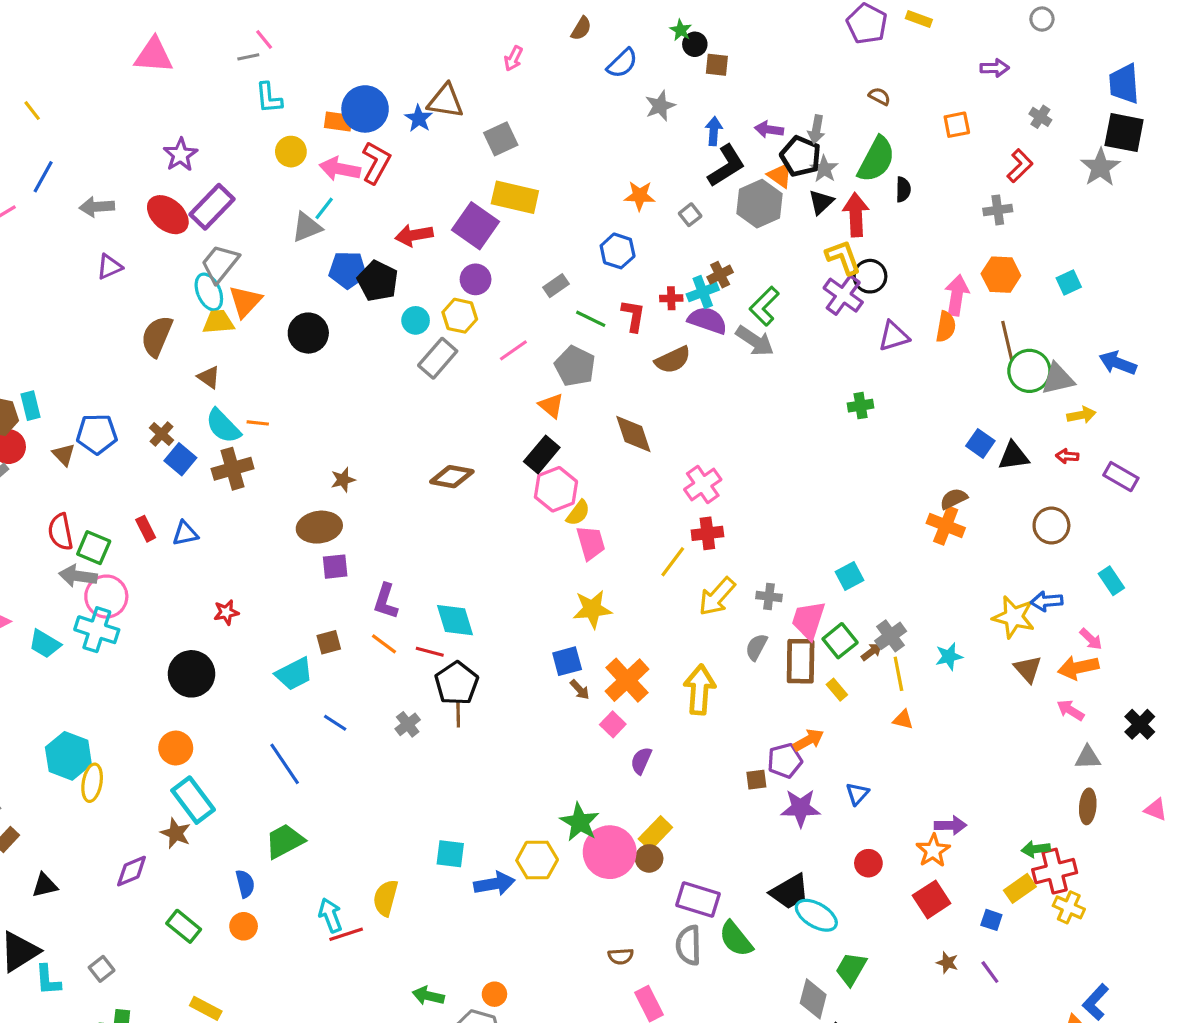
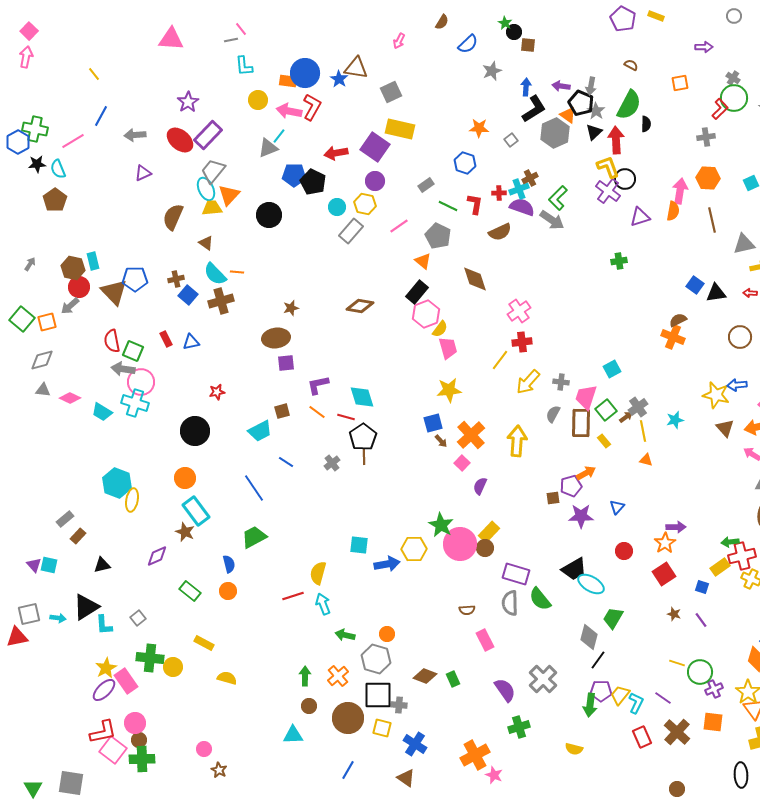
green circle: (1029, 371) -> (734, 98), moved
brown cross: (162, 434) -> (176, 279), turned 35
brown triangle: (64, 455) -> (114, 292), size x1.8
purple L-shape: (386, 601) -> (318, 385), turned 60
cyan arrow: (330, 915) -> (323, 604), moved

